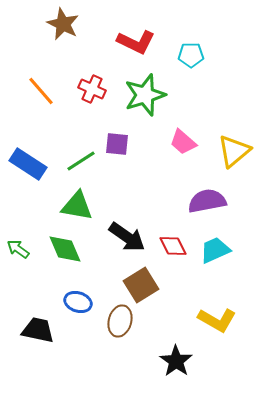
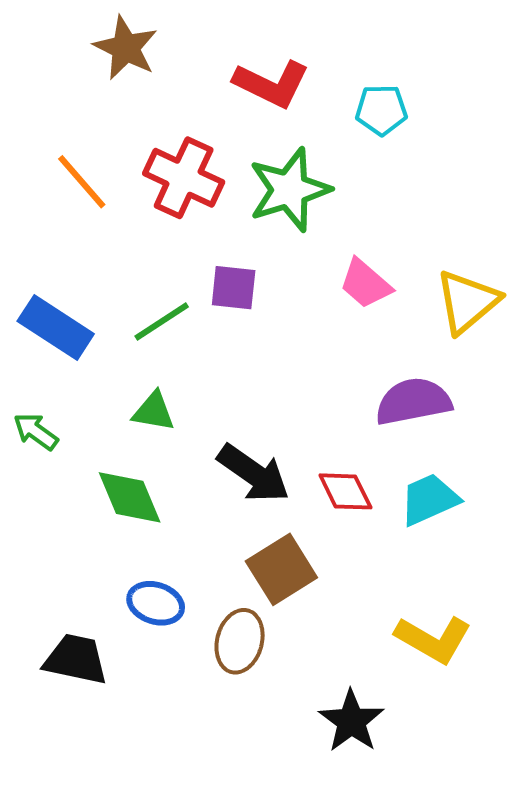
red cross: (92, 89) -> (184, 178), size x1.4
green triangle: (77, 206) -> (154, 411), size x0.7
green arrow: (18, 249) -> (36, 431), moved

